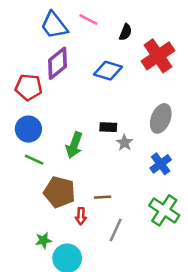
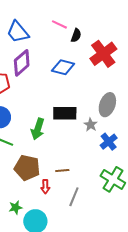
pink line: (88, 20) -> (59, 24), moved
black rectangle: (108, 127) -> (65, 113), size x1.6
gray star: (125, 143) -> (91, 125), moved

